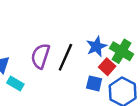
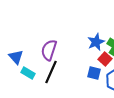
black line: (65, 57) -> (51, 72), moved

